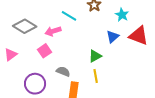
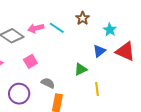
pink arrow: (53, 31) -> (36, 28), moved
yellow line: (96, 76) -> (97, 89), moved

